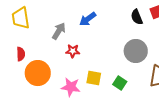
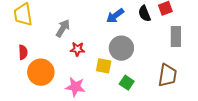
blue arrow: (88, 19) -> (115, 16), moved
gray circle: (136, 51) -> (121, 48), moved
yellow square: (94, 78) -> (104, 66), moved

